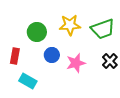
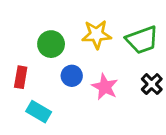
pink star: (76, 63) -> (105, 87), turned -30

